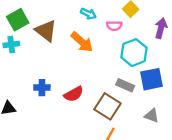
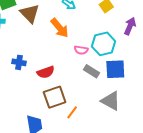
pink semicircle: (114, 26) -> (81, 50), moved
brown square: (107, 106) -> (55, 97), moved, turned 30
gray triangle: (152, 116) -> (111, 101), size x1.5

